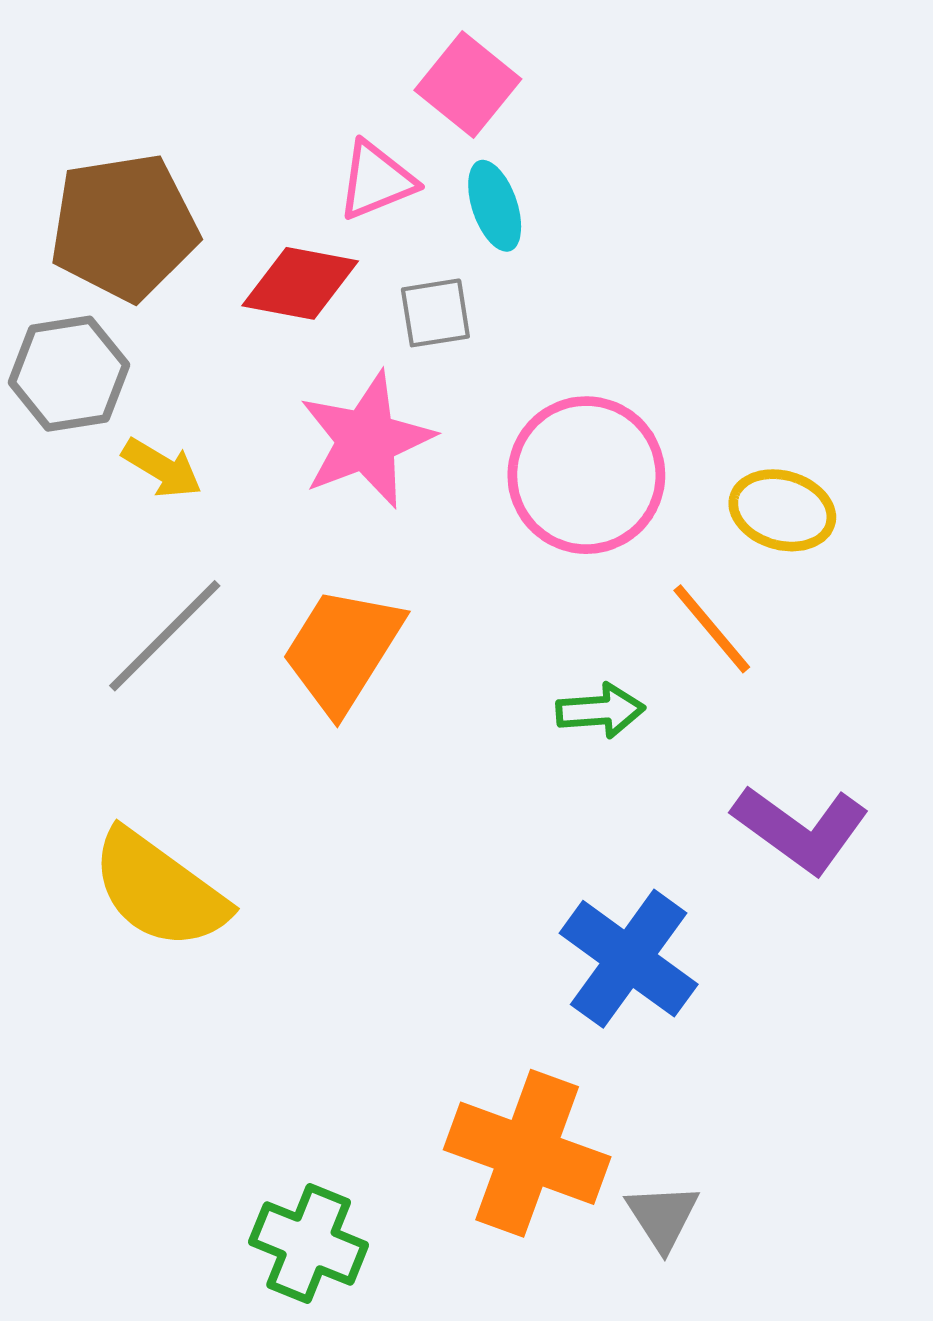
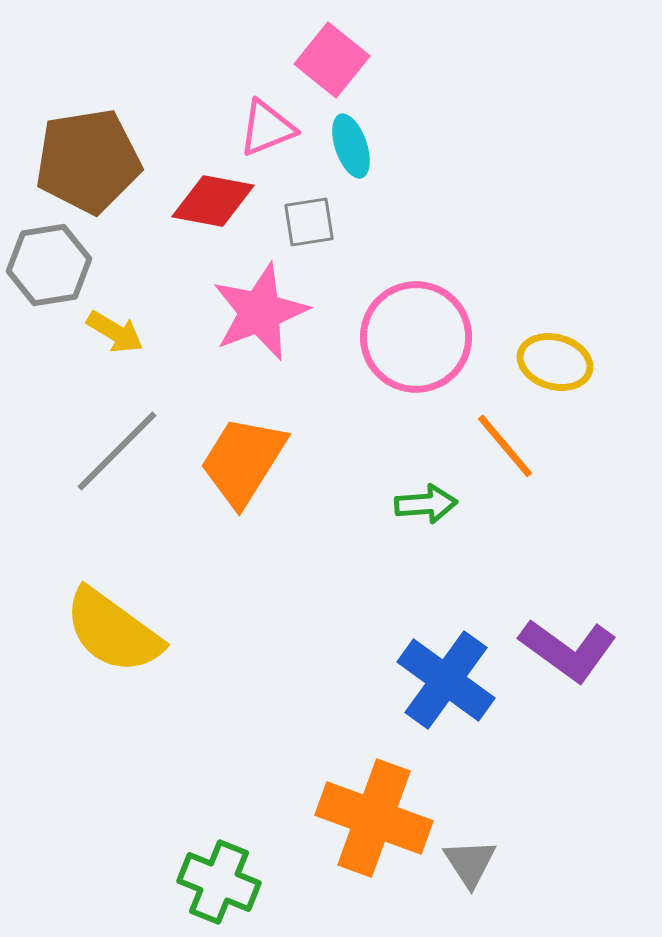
purple L-shape: (801, 829) -> (568, 650), moved

